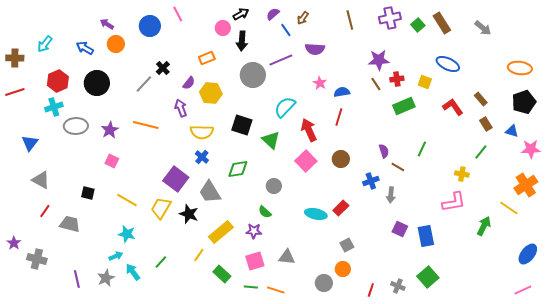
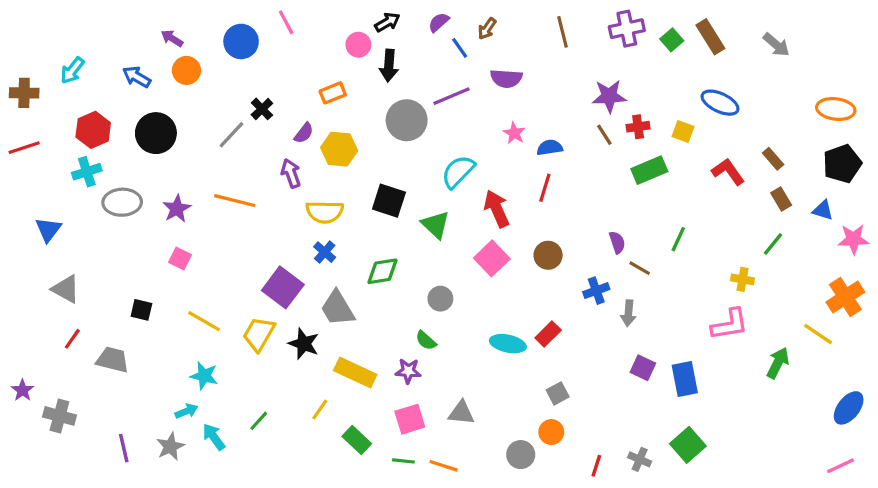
yellow rectangle: (221, 232) -> (355, 373), turned 65

